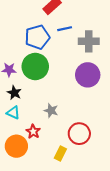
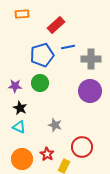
green circle: (35, 66) -> (40, 83), size x0.7
red star: (33, 132) -> (47, 154), moved

